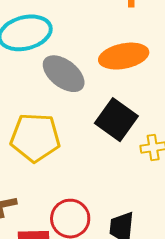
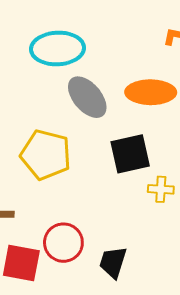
black square: (116, 120) -> (130, 154), turned 30

